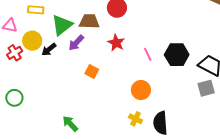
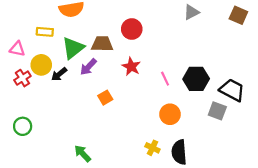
orange square: (92, 72) -> (105, 98), turned 32
gray square: (206, 88) -> (217, 111), moved, turned 36
orange circle: (141, 90) -> (170, 114), moved

